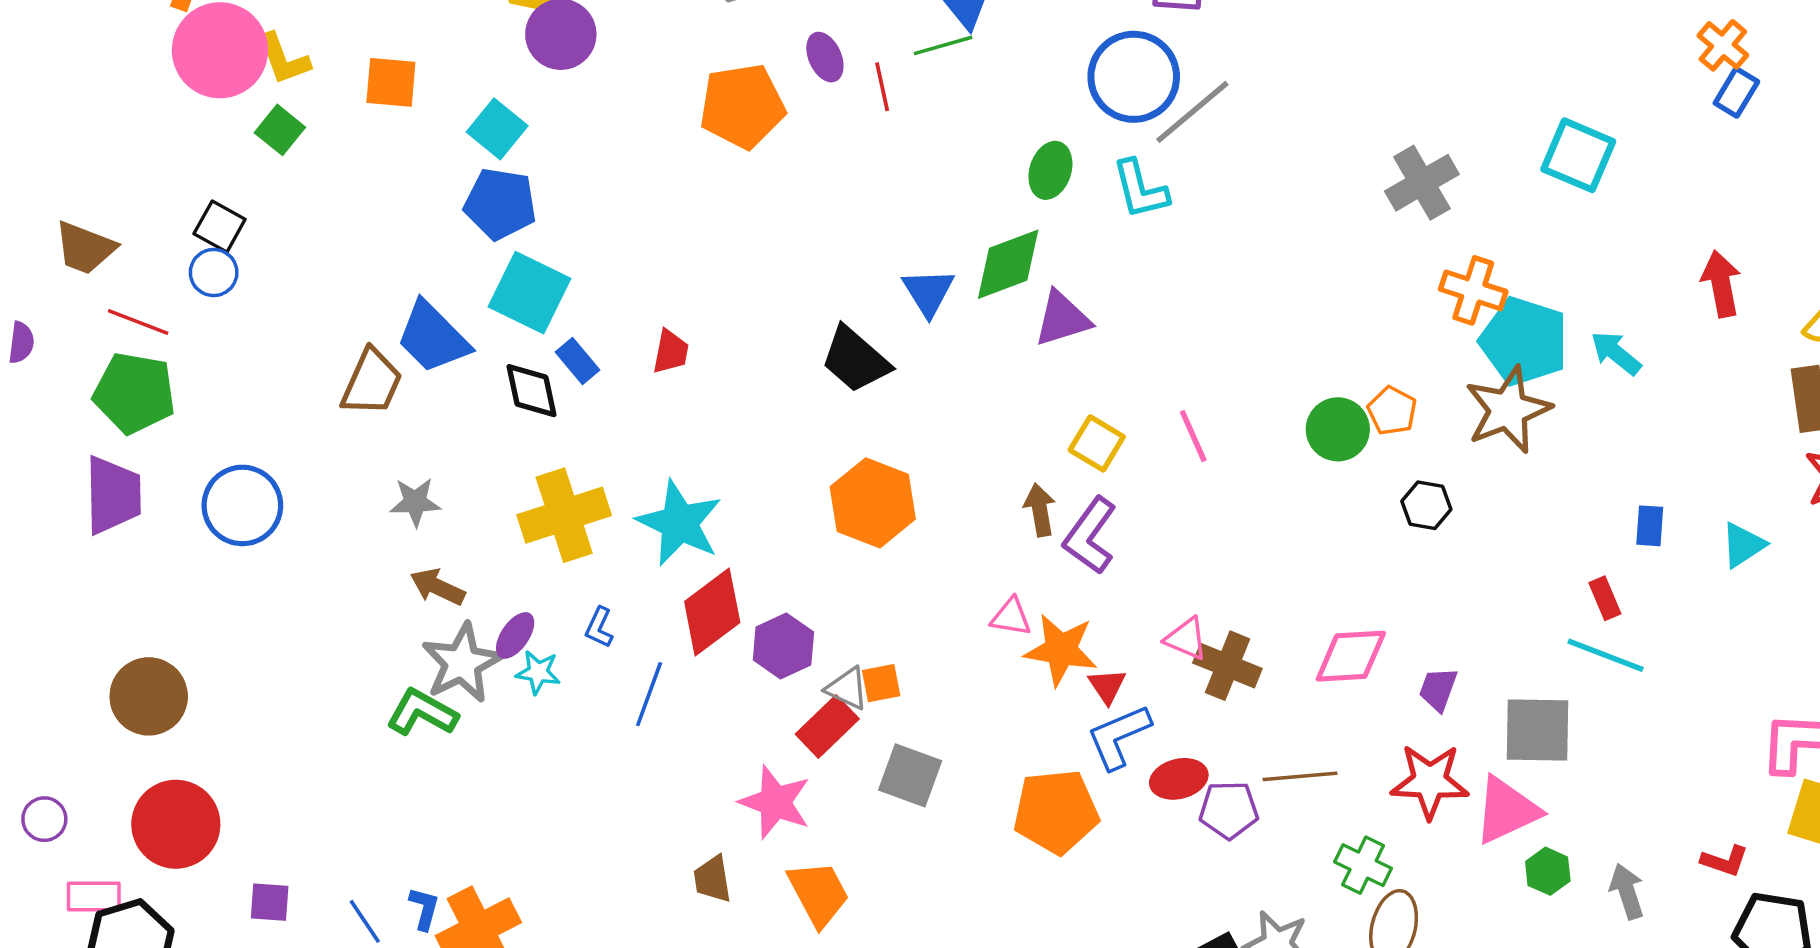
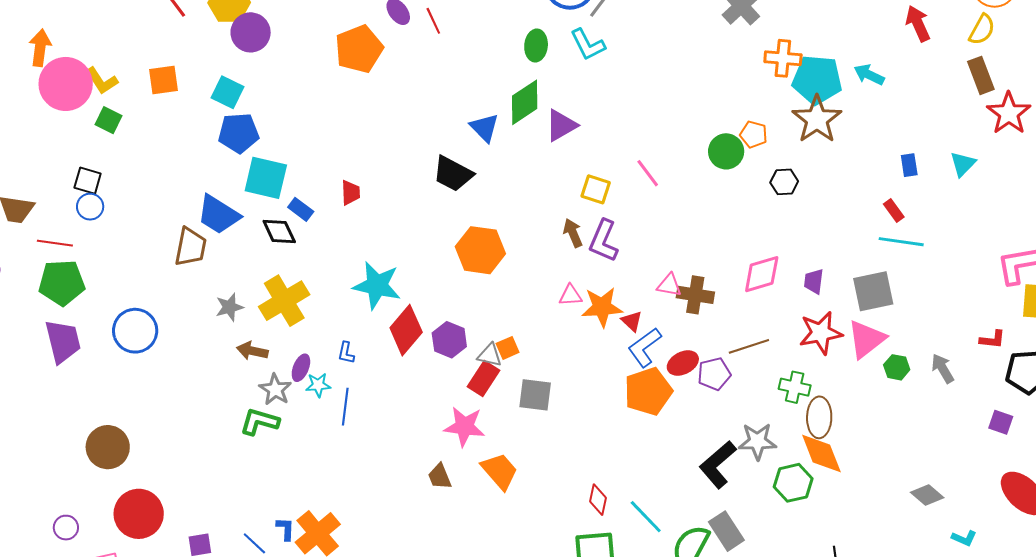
yellow cross: (564, 515) -> (284, 301), moved
gray star: (462, 663) -> (275, 389), size x0.7
blue line: (649, 694) -> (345, 407), moved
orange pentagon: (1056, 812) -> (648, 391), moved

